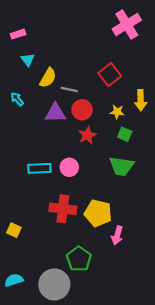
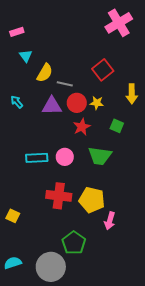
cyan arrow: (17, 99) -> (17, 102), moved
yellow star: (117, 112) -> (97, 103), moved
green trapezoid: (121, 166) -> (100, 156), moved

